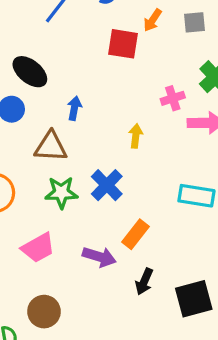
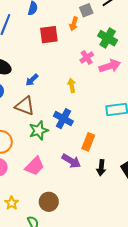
orange arrow: (152, 20) -> (74, 24), moved
blue arrow: (74, 108) -> (32, 80), turned -128
brown triangle: (51, 147) -> (25, 106), turned 35
purple arrow: (99, 257) -> (71, 161), turned 30

